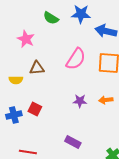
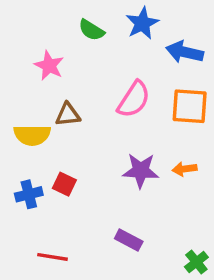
blue star: (81, 14) -> (142, 23), turned -30
yellow semicircle: (16, 80) -> (32, 135), size x1.5
purple star: (80, 101) -> (141, 171), size x1.5

